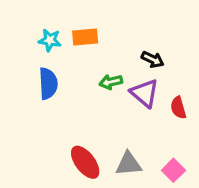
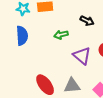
purple triangle: (145, 93) -> (82, 56), moved

